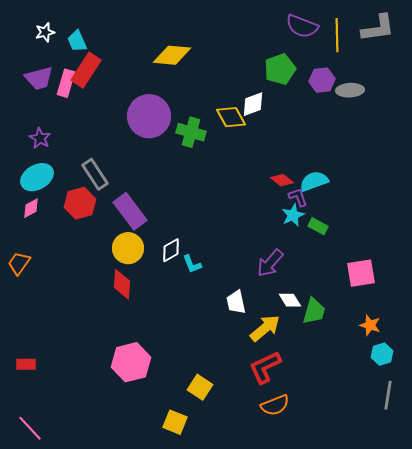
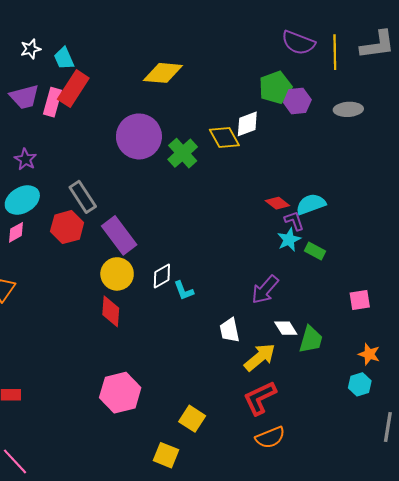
purple hexagon: (322, 80) -> (297, 101), moved
green cross: (191, 132) -> (183, 153), turned 32
pink square: (361, 273) -> (360, 300), size x0.7
cyan hexagon: (382, 354) -> (360, 384), moved

